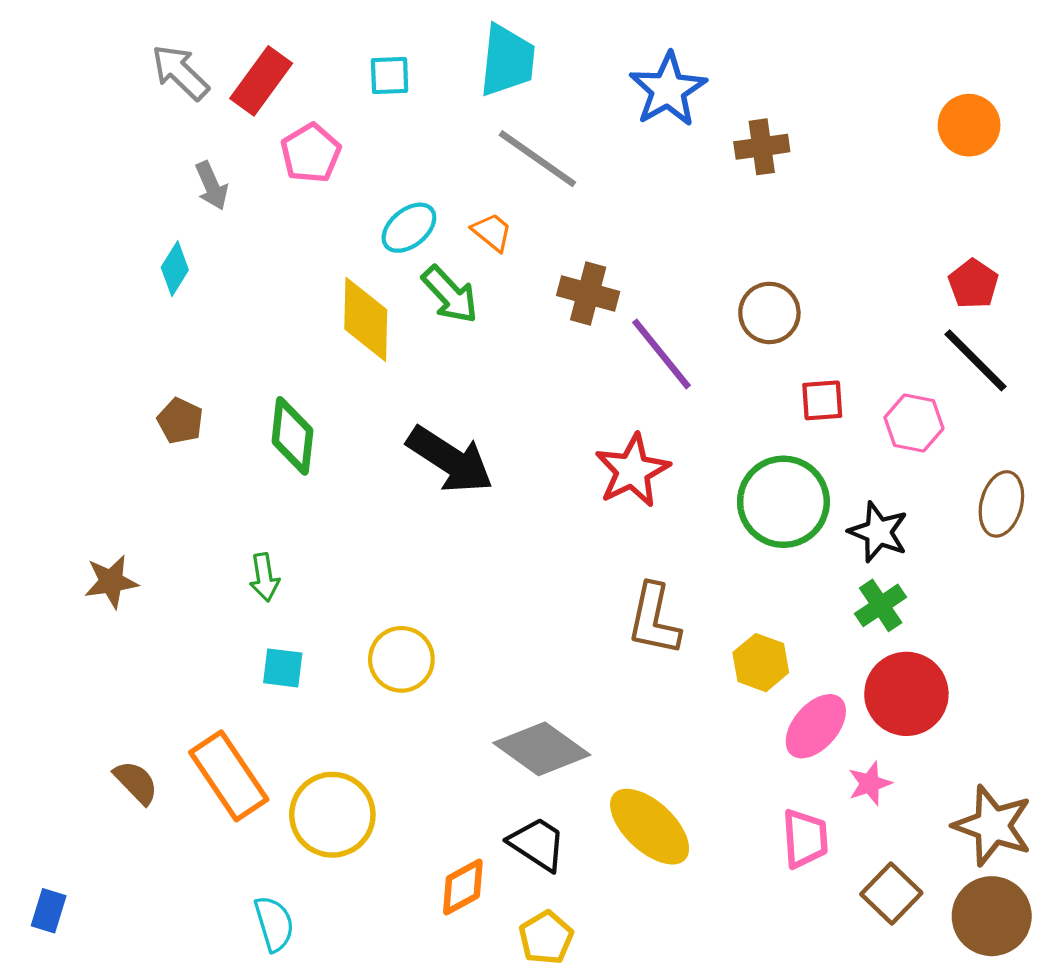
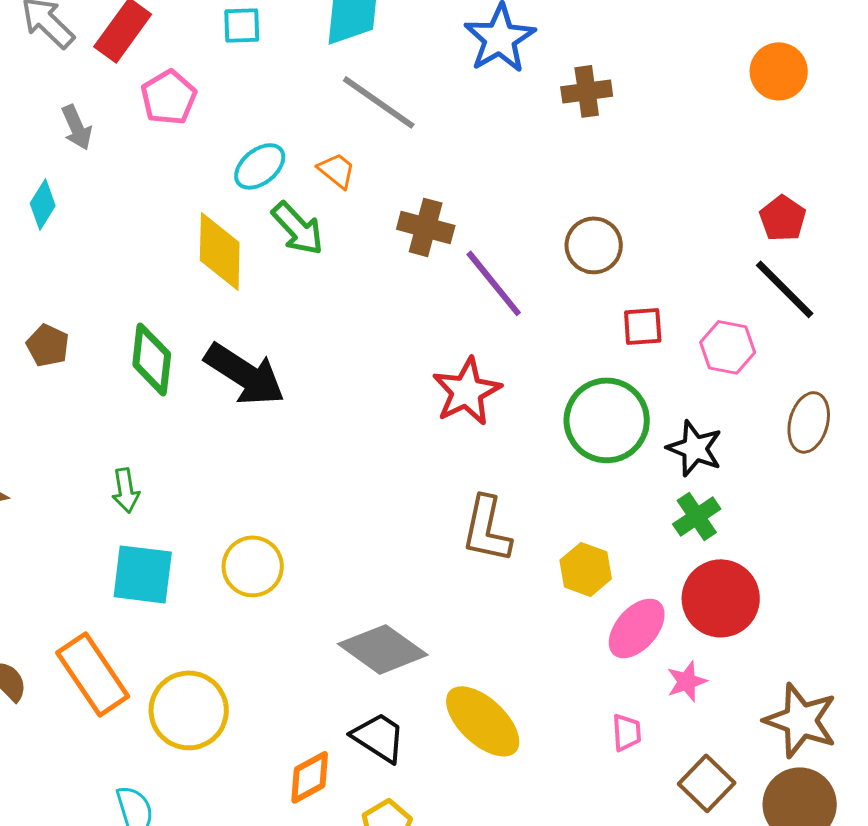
black arrow: (450, 460) -> (245, 374), moved
cyan square: (283, 668) -> (143, 574), size x1.6
pink trapezoid: (805, 838) -> (627, 732), size x0.7

